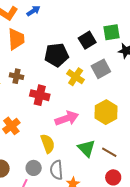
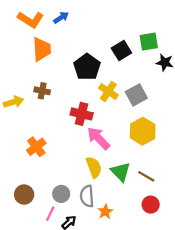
black pentagon: (57, 55) -> (87, 67), turned -30
gray square: (101, 69) -> (136, 95), moved
red cross: (40, 95) -> (82, 114), moved
pink arrow: (67, 118) -> (98, 138), turned -115
yellow semicircle: (48, 144) -> (94, 167), moved

